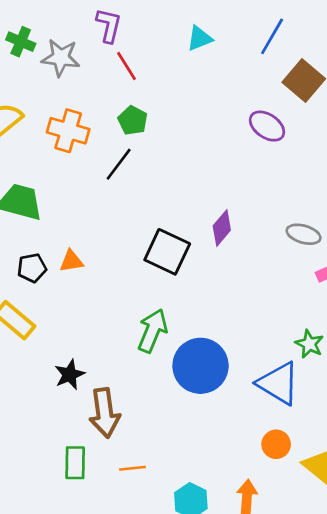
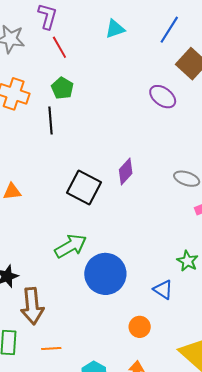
black line: (119, 164) -> (50, 120), turned -44
green arrow: (152, 331) -> (71, 246), turned 36
blue triangle: (278, 383) -> (163, 289), size x0.6
orange circle: (276, 444) -> (140, 327), moved

